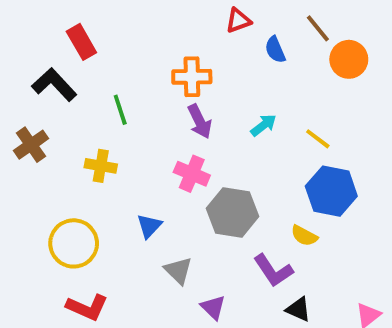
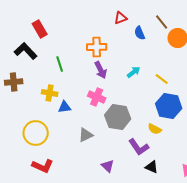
brown cross: (31, 145) -> (14, 82), turned 30
blue triangle: (149, 226) -> (65, 107), moved, turned 40
gray triangle: (178, 271) -> (86, 135), moved, turned 49

